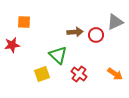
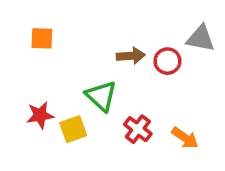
gray triangle: (115, 22) -> (201, 38), turned 36
red star: (12, 45) -> (40, 115), moved
orange arrow: (115, 74) -> (185, 138), moved

